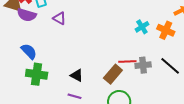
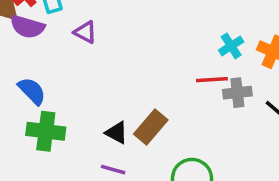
red line: (127, 62) -> (212, 80), moved
gray cross: (143, 65) -> (237, 93), moved
brown rectangle: (113, 74) -> (151, 127), moved

